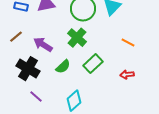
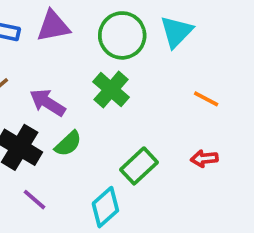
green rectangle: (93, 64) -> (139, 166), moved
green semicircle: (63, 67) -> (68, 144), moved

